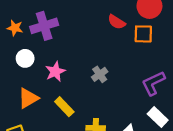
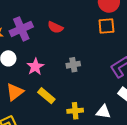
red semicircle: (117, 22) -> (55, 27), moved
gray cross: (100, 74) -> (73, 65), turned 32

